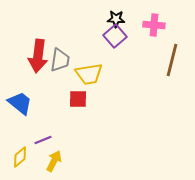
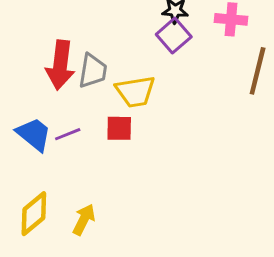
purple line: (43, 140) -> (68, 134), moved
yellow diamond: (20, 157) -> (34, 214), size x1.4

